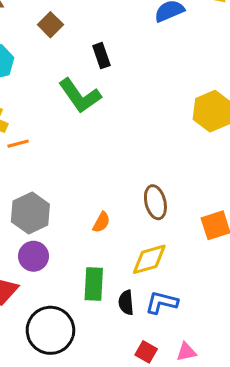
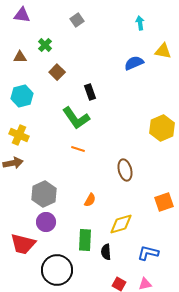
orange line: (18, 144) -> (78, 149), moved, turned 32
brown ellipse: (155, 202) -> (125, 170), moved
blue L-shape: (162, 303) -> (148, 253), moved

